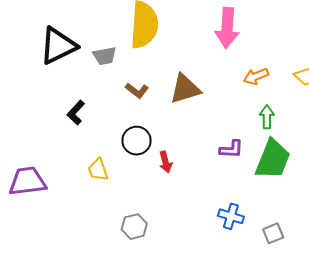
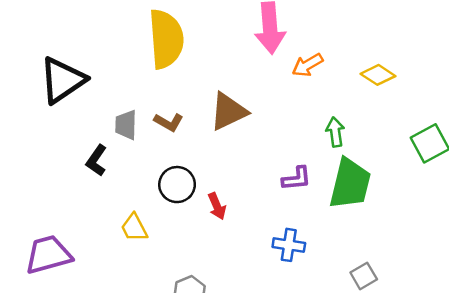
gray trapezoid: (105, 56) -> (126, 125), moved, turned 110
orange arrow: (256, 76) -> (307, 65), moved
blue cross: (231, 216) -> (289, 245), moved

